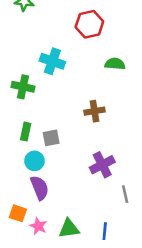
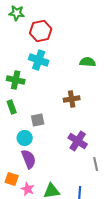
red hexagon: (89, 24) -> (41, 31), moved
green rectangle: (26, 132) -> (12, 107), moved, turned -32
purple cross: (102, 165) -> (78, 141), turned -30

